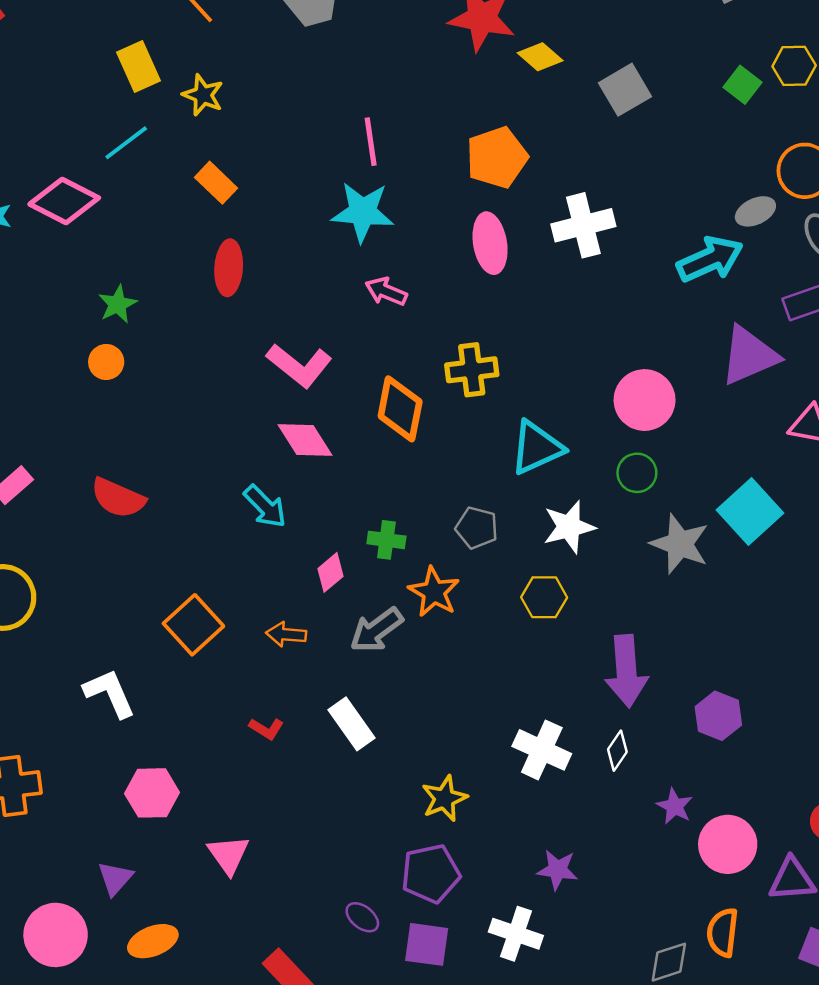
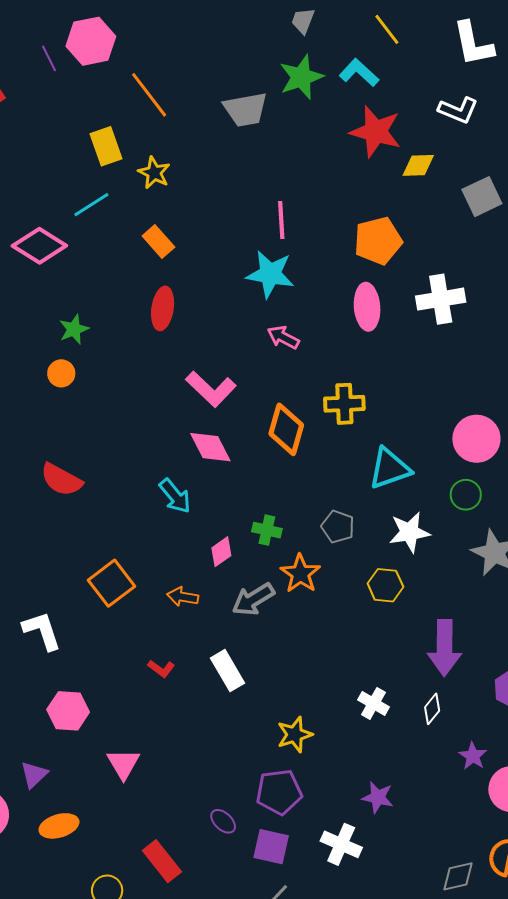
yellow diamond: (540, 57) -> (418, 165), turned -48
white cross: (542, 750) -> (373, 703), size x0.7

